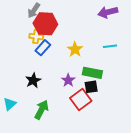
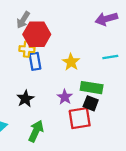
blue rectangle: (43, 48) -> (35, 61), turned -49
black square: (91, 87) -> (91, 103), turned 32
red square: (81, 100) -> (80, 118), turned 30

